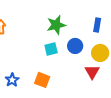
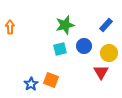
blue rectangle: (97, 25) -> (106, 25), turned 32
blue star: (12, 80) -> (31, 84), moved

